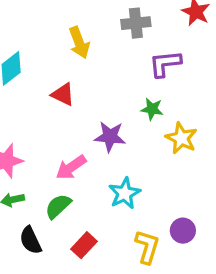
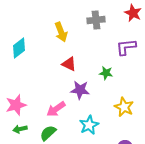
purple L-shape: (165, 64) -> (126, 47), moved
red triangle: (63, 94) -> (69, 64), moved
yellow star: (181, 138) -> (124, 107), moved

